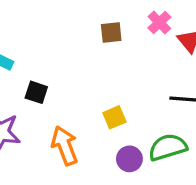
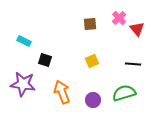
yellow square: (114, 117) -> (92, 61), moved
purple circle: (129, 159) -> (93, 100), moved

